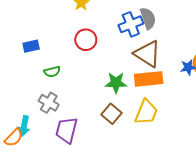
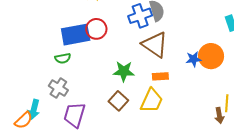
blue rectangle: (31, 46) -> (76, 35), moved, size x1.8
orange rectangle: (149, 79) -> (160, 76), moved, size x0.6

